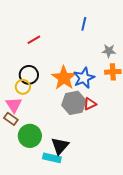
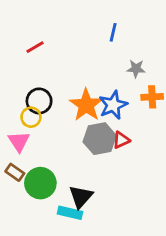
red line: (34, 40) -> (35, 47), moved
gray star: (109, 51) -> (136, 69), moved
brown rectangle: (11, 119) -> (15, 172), moved

